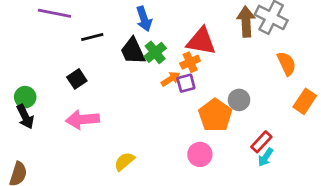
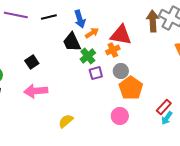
black line: (92, 37) -> (49, 17), moved
green cross: (155, 52) -> (88, 56), moved
orange arrow: (171, 79) -> (92, 33), moved
purple square: (186, 83) -> (96, 73), moved
gray circle: (239, 100) -> (121, 71), moved

